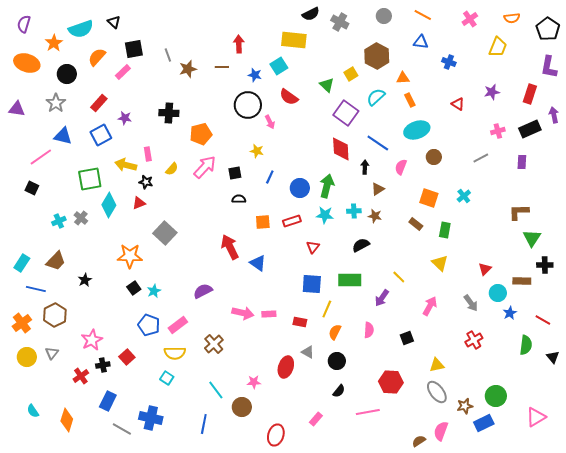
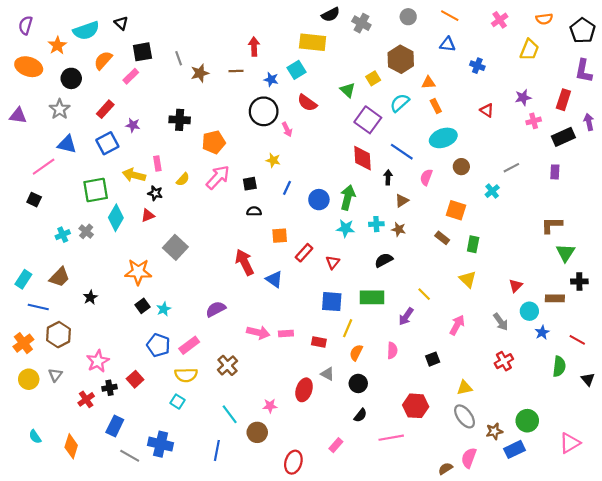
pink cross: (498, 131) -> (534, 121), moved
cyan cross: (464, 196) -> (492, 191), moved
red rectangle: (292, 221) -> (304, 253), moved, turned -30

